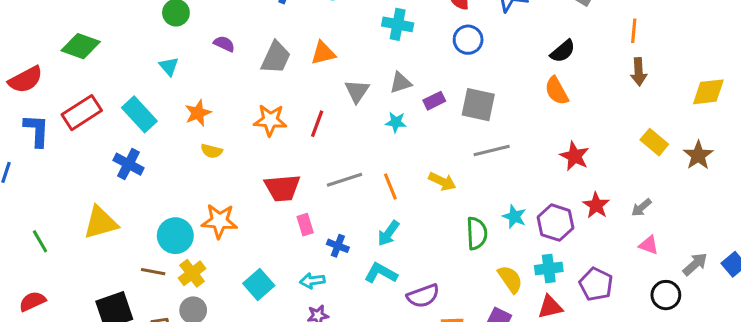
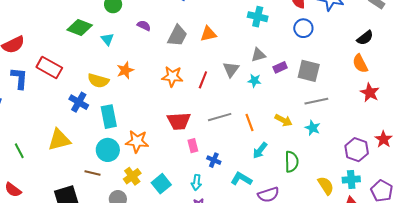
green diamond: (81, 46) -> (80, 27), moved
gray triangle: (357, 91) -> (231, 69), moved
red rectangle: (82, 113) -> (49, 67), turned 60
cyan rectangle: (139, 114) -> (109, 117), moved, turned 30
yellow semicircle: (212, 151) -> (98, 81), moved, size x1.5
red star: (575, 156) -> (370, 93), moved
cyan star: (514, 217) -> (313, 128), moved
cyan arrow: (388, 233) -> (260, 150), moved
green semicircle: (477, 233) -> (292, 162), moved
yellow cross: (192, 273) -> (132, 176), moved
cyan arrow: (312, 281) -> (196, 182), turned -77
red semicircle: (32, 301) -> (13, 190), turned -120

